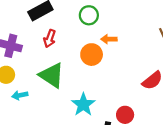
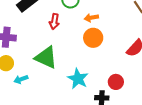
red arrow: (50, 39) -> (54, 22), moved
orange circle: (92, 55) -> (93, 38), moved

